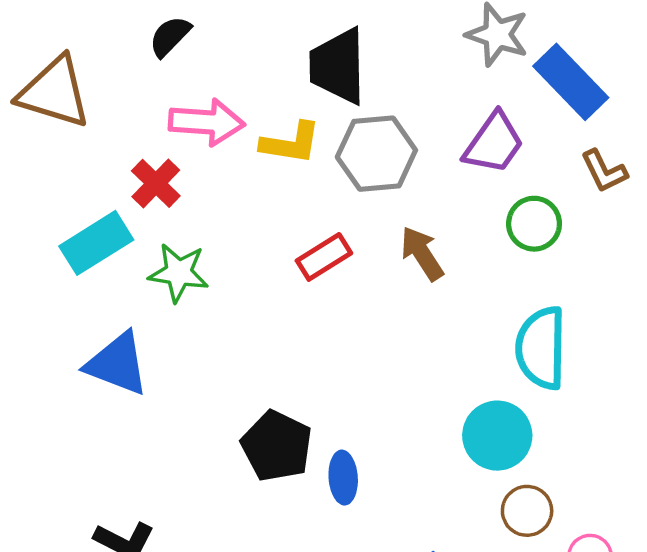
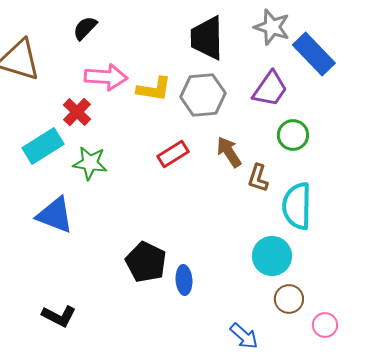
black trapezoid: (338, 66) -> (207, 38), moved
brown L-shape: (604, 171) -> (258, 178), moved, turned 44

